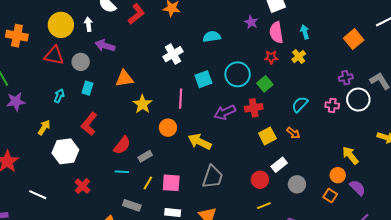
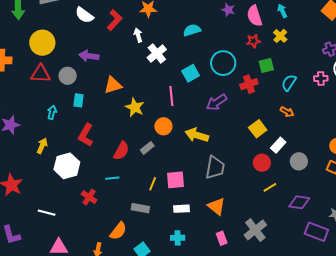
white arrow: (88, 24) -> (138, 35), moved
green square: (265, 84) -> (266, 65), moved, turned 35
red cross: (254, 108) -> (249, 84), moved
yellow square: (267, 136) -> (258, 129), moved
gray rectangle: (145, 156) -> (147, 148), moved
cyan line: (122, 172) -> (112, 178), moved

